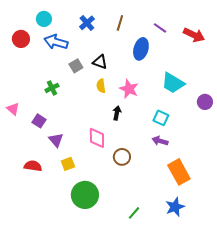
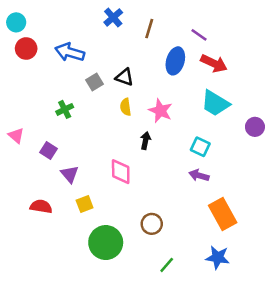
cyan circle: (44, 19) -> (16, 22), moved
blue cross: (87, 23) -> (113, 17), moved
red arrow: (194, 35) -> (214, 63), moved
brown circle: (122, 157) -> (152, 224), moved
blue star: (175, 207) -> (218, 257), turned 30

